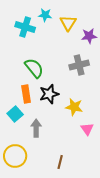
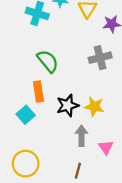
black star: (49, 94) -> (68, 105), moved
gray arrow: (36, 128) -> (81, 136), moved
pink triangle: (87, 129) -> (106, 147), moved

